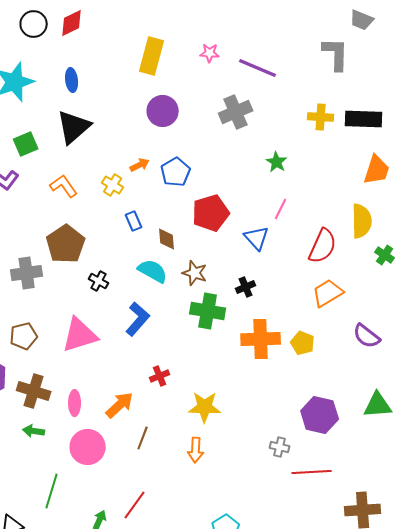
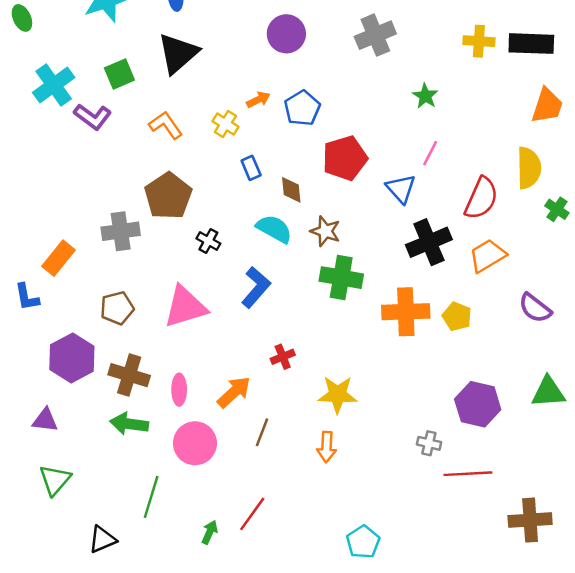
black cross: (246, 287) -> (429, 242), moved, size x1.8
green arrow: (34, 431) -> (129, 424), size x1.4

